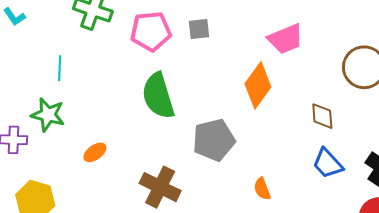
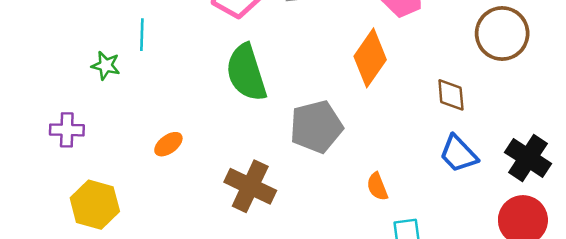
cyan line: (60, 68) -> (142, 35), moved
green star: (48, 115) -> (106, 66), moved, size x0.7

